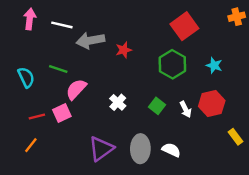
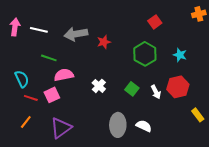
pink arrow: (30, 19) -> (15, 27), moved
white line: (62, 25) -> (39, 30), moved
red square: (184, 26) -> (155, 22), size x0.6
cyan semicircle: (26, 77) -> (22, 79), moved
pink semicircle: (76, 89) -> (64, 75), turned 36
red line: (37, 117) -> (31, 98), turned 32
purple triangle: (101, 149) -> (61, 128), moved

